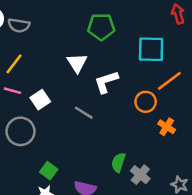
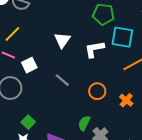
green pentagon: (101, 27) -> (103, 14), moved
white L-shape: (106, 82) -> (94, 49), moved
orange circle: (146, 102) -> (97, 91), moved

